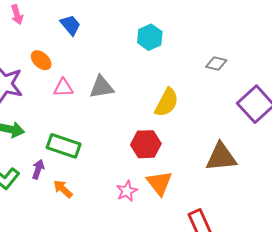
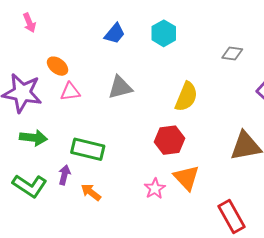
blue trapezoid: (70, 25) -> (115, 34), moved, turned 85
pink triangle: (63, 88) -> (70, 92), moved

